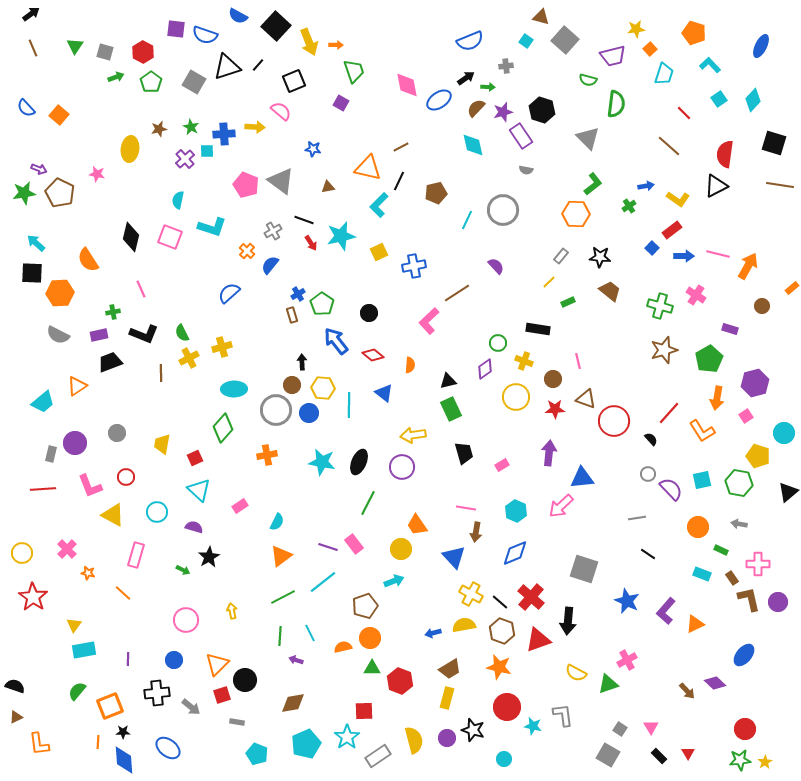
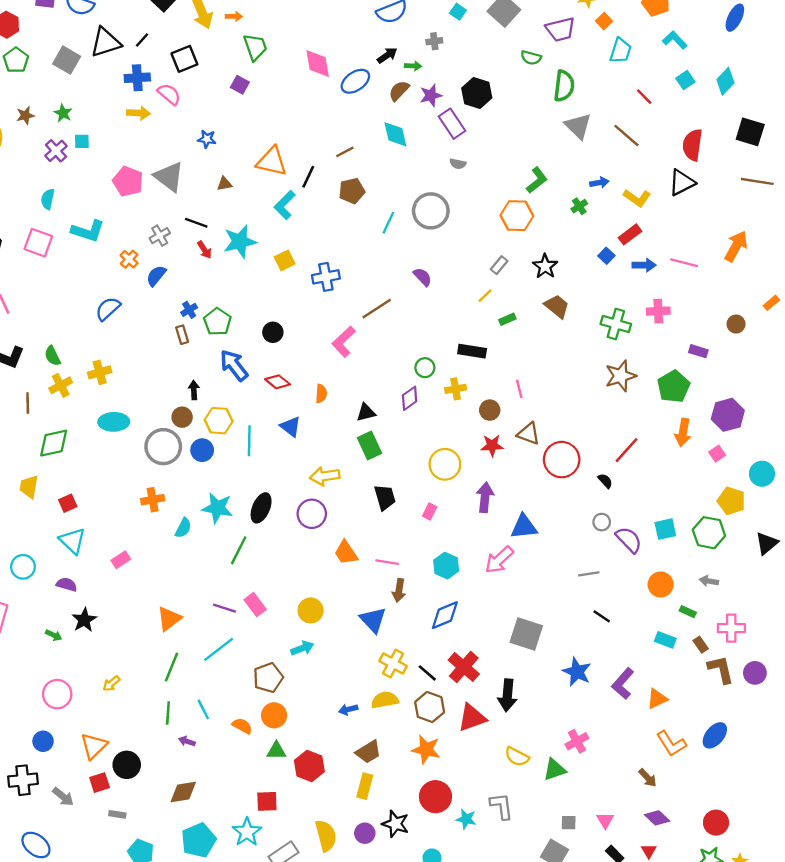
blue cross: (224, 134) -> (137, 78), moved
gray triangle: (588, 138) -> (578, 126), moved
brown line: (401, 147) -> (345, 152), moved
black star: (600, 257) -> (545, 266), turned 30
orange arrow: (748, 266) -> (736, 246), moved
pink cross: (696, 295) -> (658, 311), turned -36
yellow cross: (524, 361) -> (456, 389), turned -30
yellow circle: (516, 397) -> (445, 464), moved
green diamond: (223, 428) -> (54, 443), moved, turned 36
orange L-shape: (702, 431) -> (671, 744), moved
pink rectangle: (502, 465) -> (430, 511), turned -32
green line: (368, 503) -> (239, 550), moved
cyan semicircle: (277, 522) -> (183, 528), moved
orange trapezoid: (417, 525) -> (346, 553), moved
green line: (283, 597) -> (171, 667), turned -40
yellow arrow: (232, 611) -> (111, 684), turned -119
orange semicircle: (343, 647) -> (242, 726), turned 42
purple diamond: (715, 683) -> (657, 818), moved
gray square: (620, 729) -> (569, 823), turned -32

